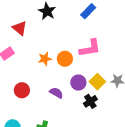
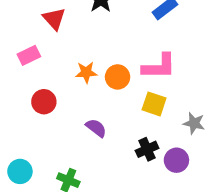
yellow square: (97, 82) -> (154, 104), moved, turned -35
purple circle: (78, 83) -> (176, 160), moved
red circle: (22, 90) -> (44, 102), moved

